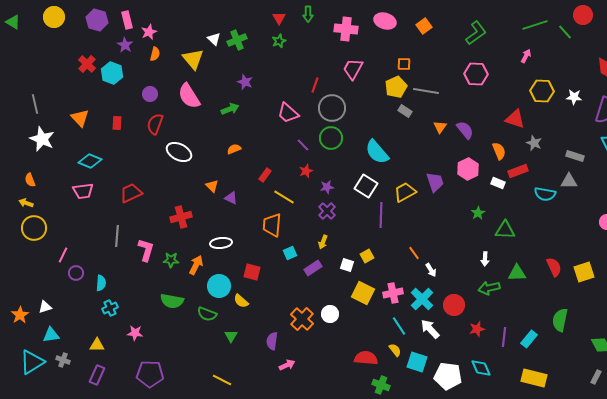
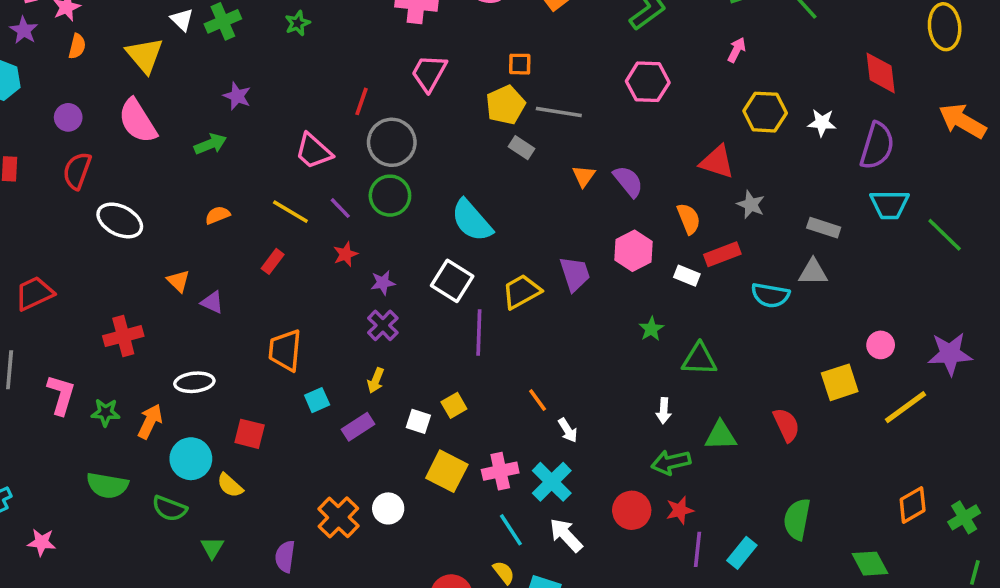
yellow line: (284, 197) -> (290, 212), moved
yellow square: (584, 272) -> (840, 382), moved
red circle: (454, 305) -> (632, 510), moved
red star: (477, 329) -> (680, 510), moved

